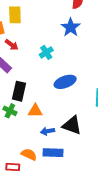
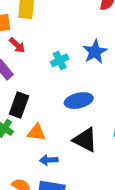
blue star: (71, 27) -> (95, 52), moved
black triangle: (72, 125) -> (85, 140), moved

